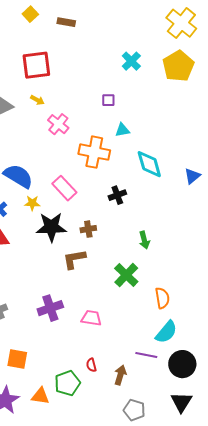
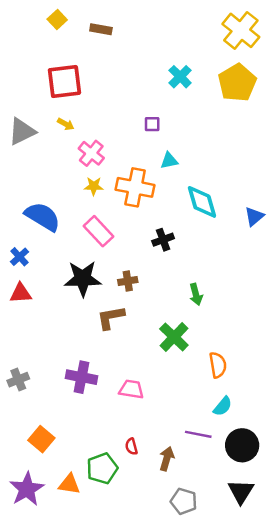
yellow star: (32, 203) -> (94, 186), moved
purple cross: (50, 308) -> (82, 377), turned 30
cyan semicircle: (166, 332) -> (223, 406), size x0.7
orange square: (17, 359) -> (41, 439), turned 30

